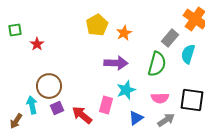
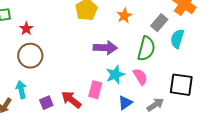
orange star: (124, 33) -> (124, 16), moved
brown circle: (49, 86) -> (30, 56), moved
pink semicircle: (160, 98) -> (140, 77), moved, turned -120
purple square: (57, 108) -> (46, 103), moved

